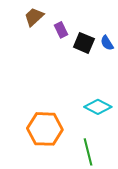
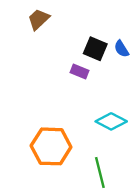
purple rectangle: (61, 30) -> (79, 72), moved, turned -42

